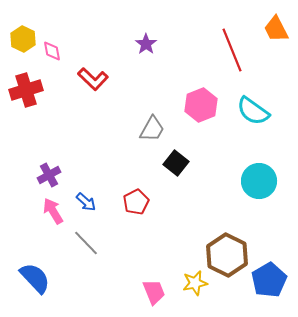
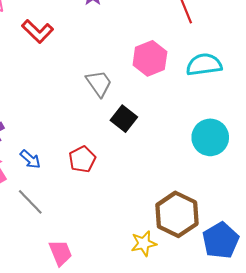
cyan semicircle: (253, 111) -> (204, 65), turned 136
gray trapezoid: (152, 129) -> (99, 83), turned -64
pink trapezoid: (154, 292) -> (60, 253), moved

